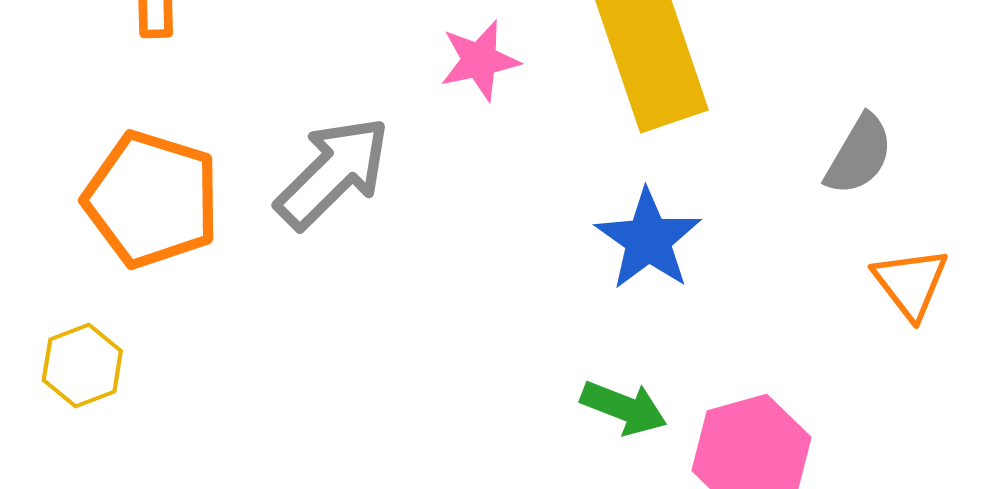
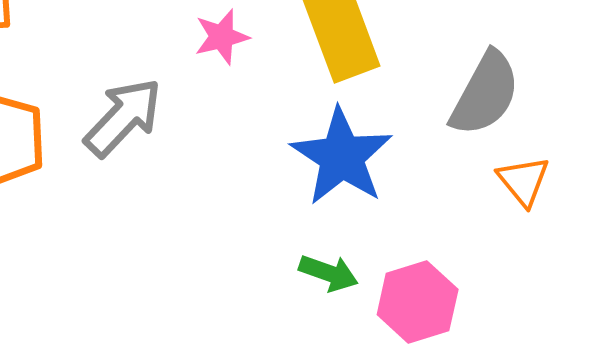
gray semicircle: (859, 155) -> (485, 94), size x1.5
blue star: (648, 240) -> (342, 157), size x1.4

